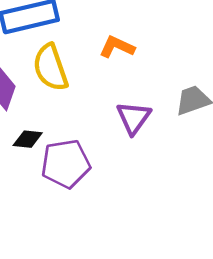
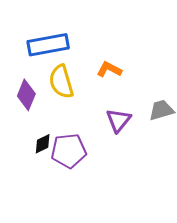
black diamond: (28, 139) -> (43, 144), moved, turned -35

